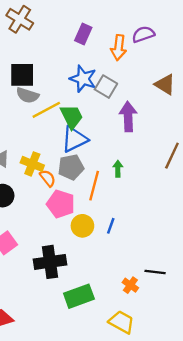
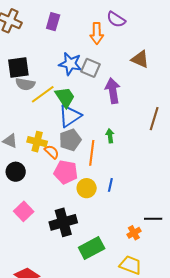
purple rectangle: (83, 34) -> (53, 22), moved
purple semicircle: (143, 34) -> (116, 19), turned -120
orange cross: (130, 285) -> (134, 233), turned 32

